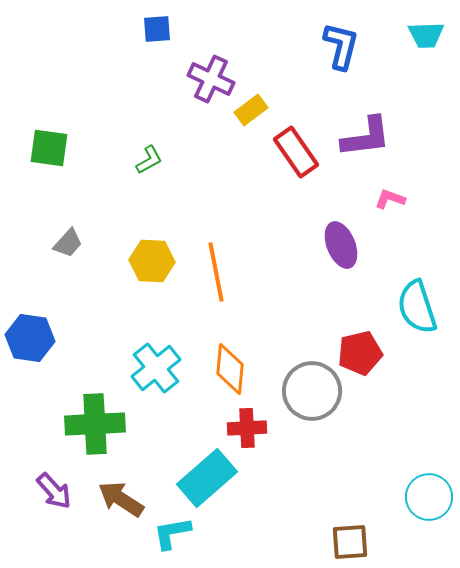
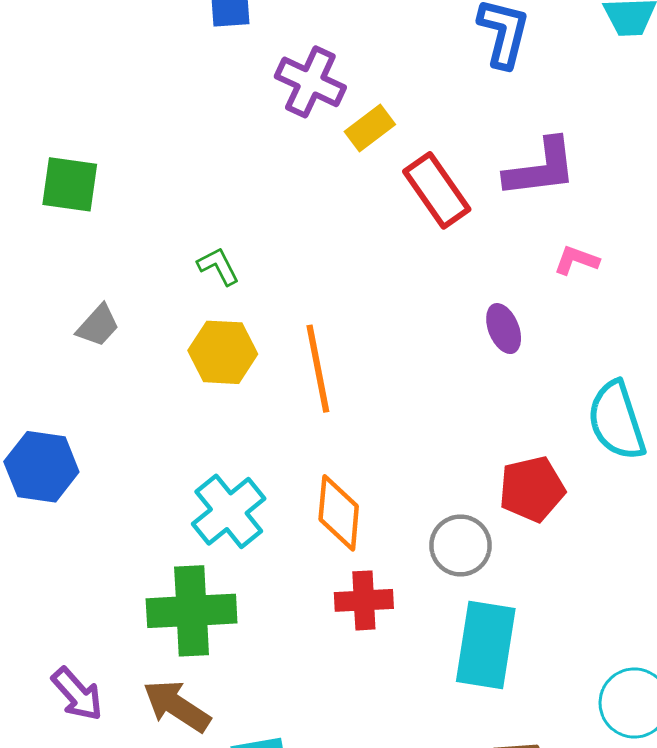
green L-shape: (149, 160) -> (218, 266), moved, turned -88
purple ellipse: (341, 245) -> (504, 329), size x0.7
gray circle: (312, 391) -> (461, 545), size x0.7
green cross: (95, 424) -> (192, 611), moved
cyan rectangle: (207, 478) -> (486, 645), moved, turned -40

